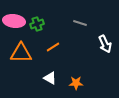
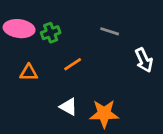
orange triangle: (21, 53) -> (29, 72), size x0.6
orange star: (76, 83) -> (104, 114), size x1.5

